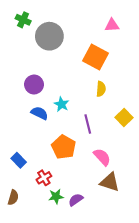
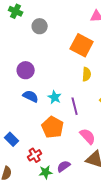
gray circle: (49, 36) -> (40, 26), size x0.6
cyan star: (61, 104) -> (55, 97), moved
purple semicircle: (76, 200) -> (64, 166), moved

